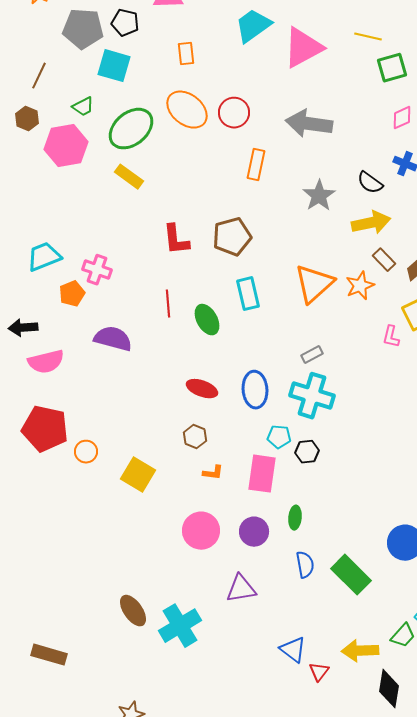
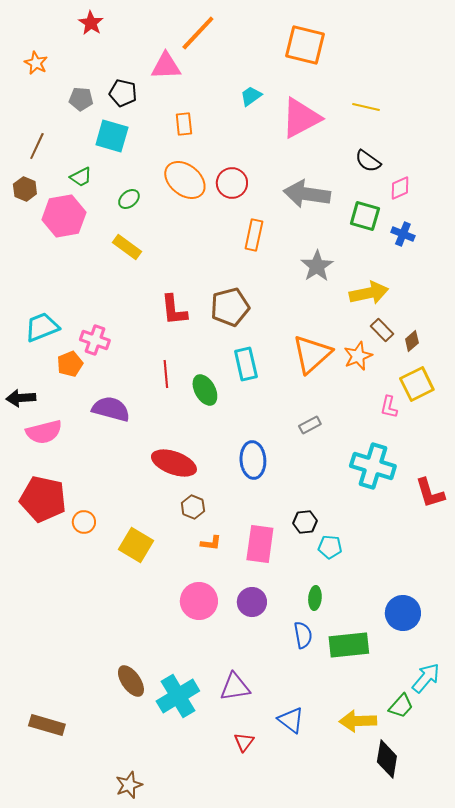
cyan trapezoid: (253, 26) -> (251, 96), size x0.6
gray pentagon: (83, 29) -> (81, 99), size x0.6
green square: (392, 68) -> (365, 216), moved, turned 32
green ellipse: (131, 129) -> (129, 199), size x0.5
black semicircle: (370, 183) -> (368, 161), moved
red ellipse: (202, 389) -> (174, 463), moved, size x1.4
cyan cross: (312, 396) -> (373, 466), moved
cyan pentagon: (279, 437) -> (330, 547), moved
green ellipse: (295, 518) -> (315, 598), moved
green rectangle: (351, 575) -> (349, 645), turned -51
purple triangle: (241, 589) -> (235, 687), moved
red triangle: (319, 672) -> (244, 742), moved

